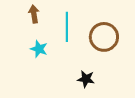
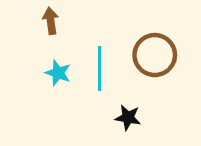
cyan line: (67, 27) -> (100, 68), moved

